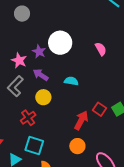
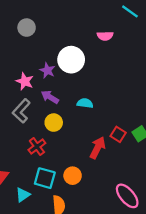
pink semicircle: (101, 49) -> (105, 36), moved, turned 120
orange circle: (77, 146) -> (73, 176), moved

